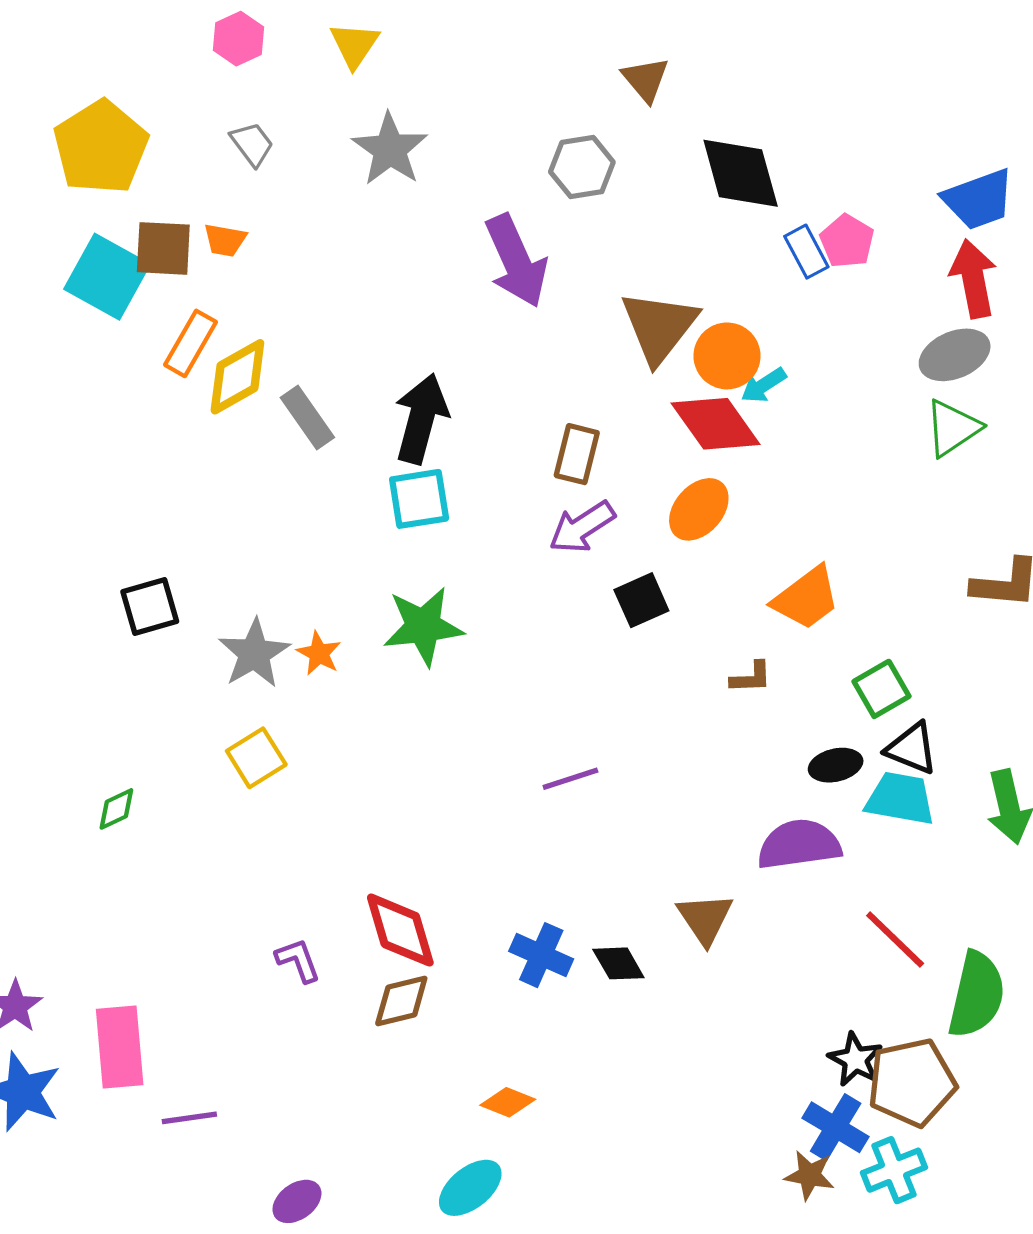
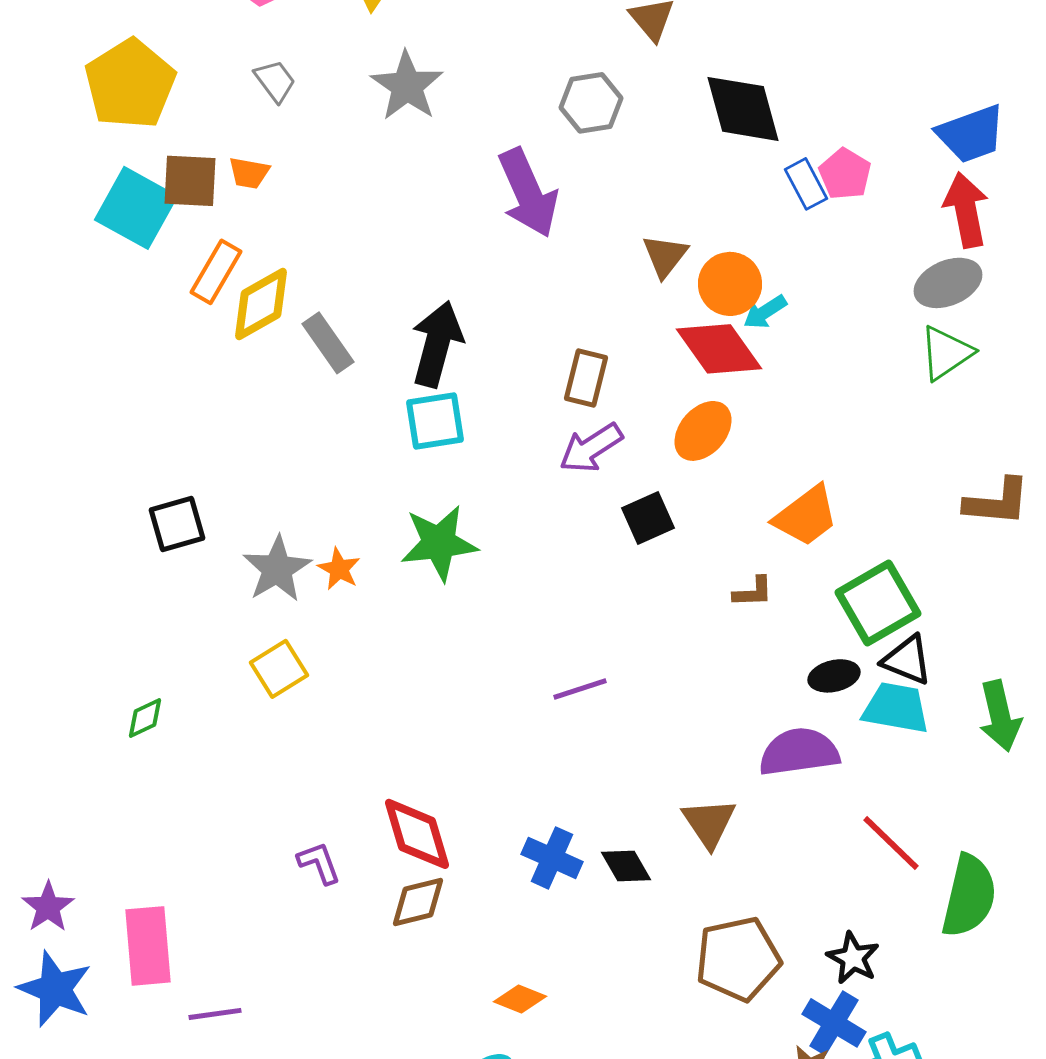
brown triangle: (659, 327) -> (665, 256), size x0.6
green square: (881, 689) -> (878, 603), size x1.5
brown pentagon: (912, 1082) -> (738, 959), moved

